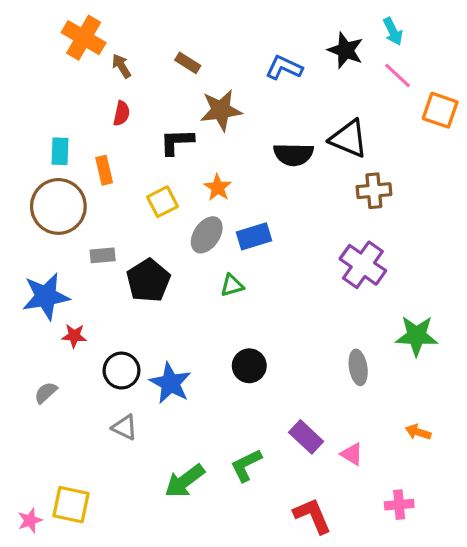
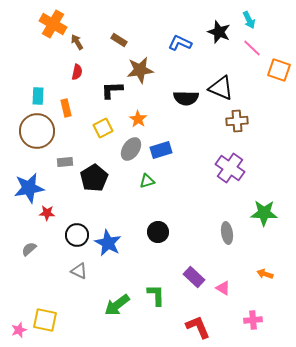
green L-shape: (246, 465) -> (156, 295), turned 115

